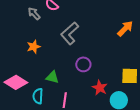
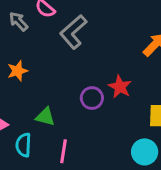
gray L-shape: (70, 33) -> (73, 32), moved
red star: (100, 88) -> (120, 87), moved

